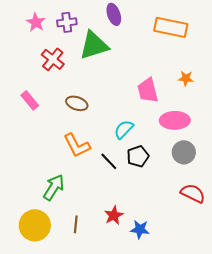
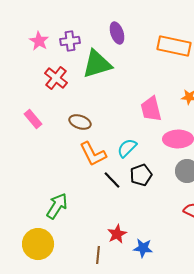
orange L-shape: (77, 145) -> (93, 154), moved
brown line: (76, 224) -> (98, 255), moved

